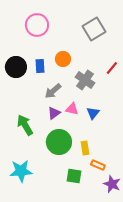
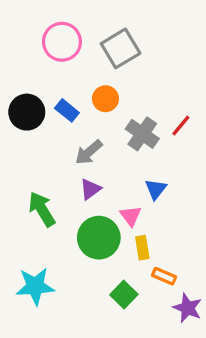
gray square: (94, 29) -> (121, 48), moved
blue rectangle: (40, 66) -> (67, 110), turned -48
red line: (112, 68) -> (181, 125), moved
pink triangle: (72, 109) -> (131, 216), moved, turned 40
green square: (74, 176) -> (124, 295), turned 35

